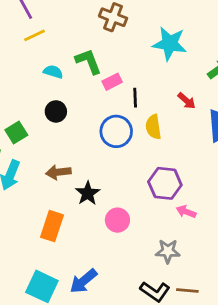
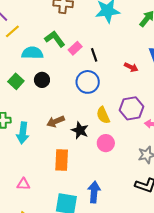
cyan semicircle: (53, 72) -> (32, 53), size x1.5
red arrow: (187, 101) -> (131, 67), moved
yellow semicircle: (153, 127) -> (103, 115), moved
green square: (16, 132) -> (16, 81), moved
blue arrow: (83, 281) -> (94, 192), turned 150

